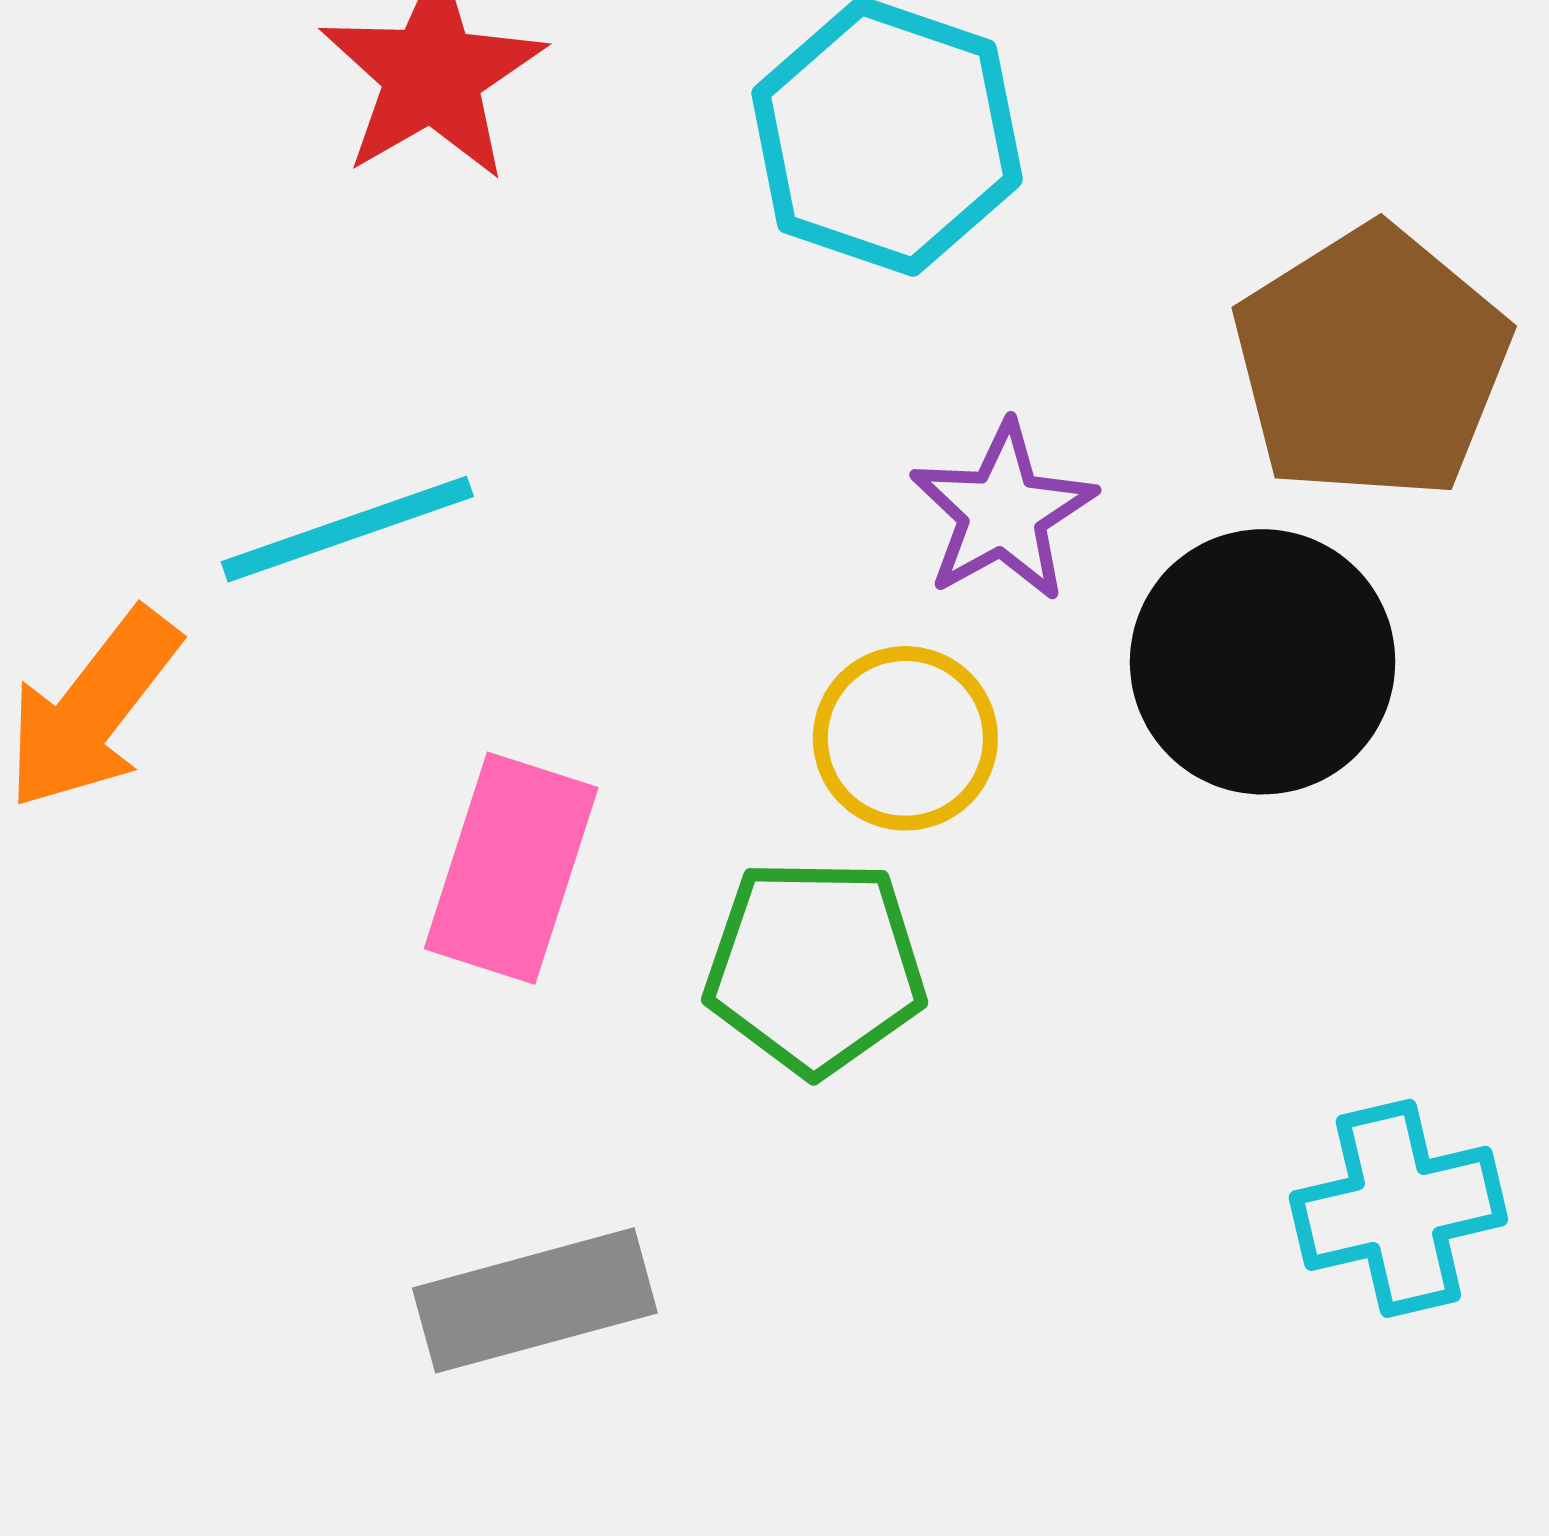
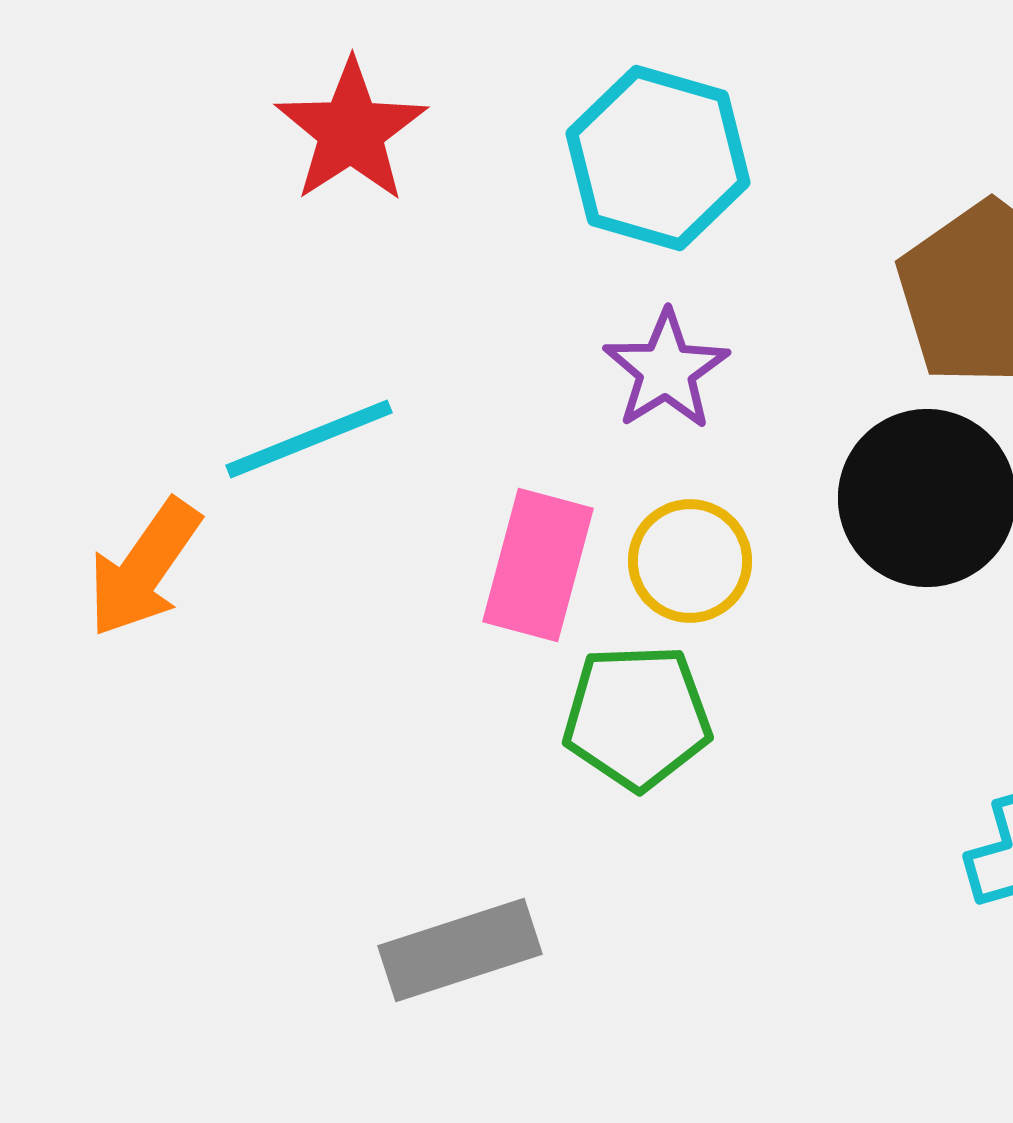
purple star: (1003, 512) -> (666, 370), moved
pink rectangle: (511, 868) -> (538, 565), moved

